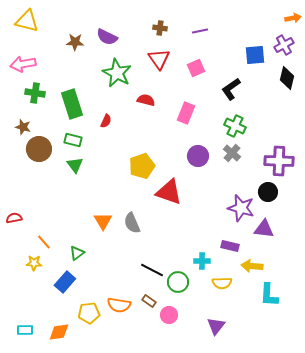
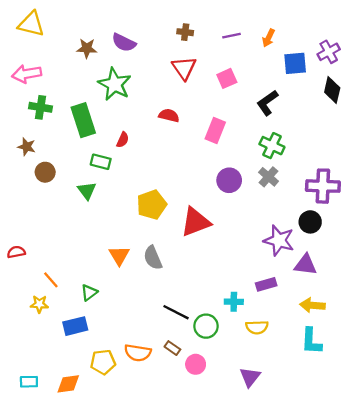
orange arrow: (293, 18) -> (268, 38), moved, turned 126
green star: (117, 73) -> (115, 84), moved
green rectangle: (73, 140) -> (101, 162), moved
brown circle: (39, 149) -> (45, 172), size x0.7
yellow pentagon: (142, 166) -> (152, 205), moved
red triangle: (169, 192) -> (196, 222), turned -40
purple rectangle: (230, 246) -> (266, 284), turned -30
yellow arrow: (252, 266) -> (312, 305), moved
blue rectangle: (65, 282) -> (75, 326), turned 35

